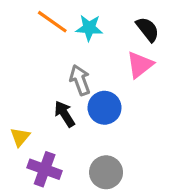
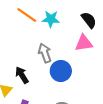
pink triangle: (140, 65) -> (84, 43), turned 30
black arrow: (65, 114) -> (22, 75), moved

